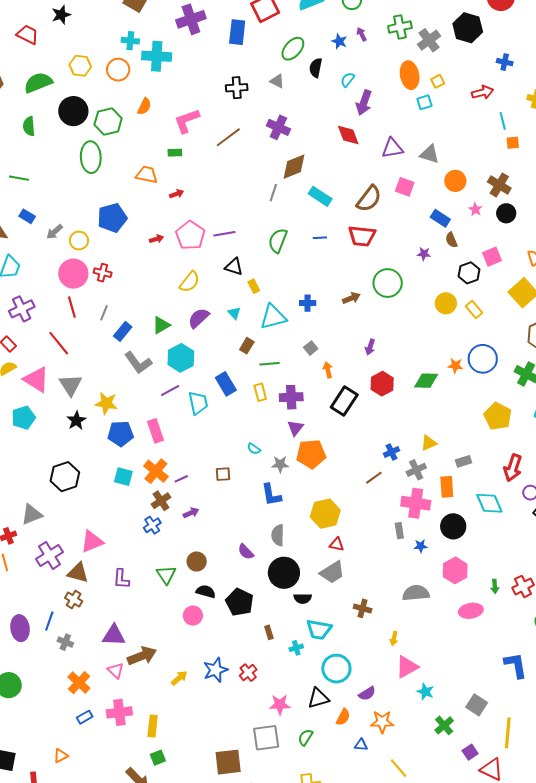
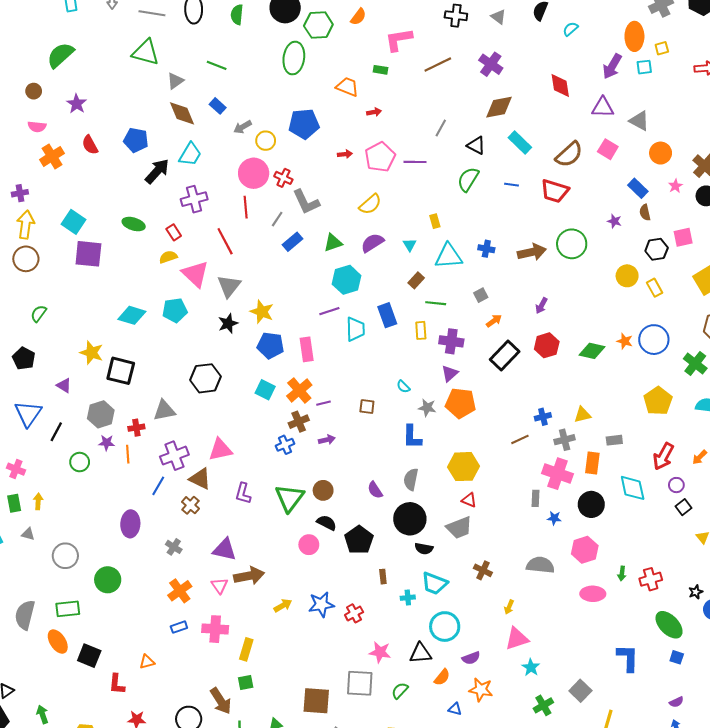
purple arrow: (364, 103) -> (612, 66), moved
gray line: (273, 193) -> (441, 128), moved
black triangle: (234, 267) -> (476, 145), moved
brown arrow: (351, 298) -> (532, 252), size x1.5
gray L-shape: (138, 363) -> (306, 202), moved
orange arrow: (328, 370) -> (494, 321), turned 56
green triangle: (166, 575) -> (289, 498), size x1.4
blue line: (49, 621) -> (158, 486), moved

